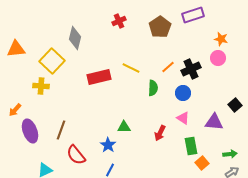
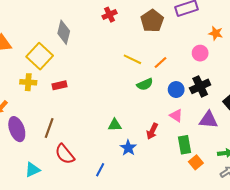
pink circle: (218, 58) -> (200, 53), moved
yellow line: (131, 68) -> (132, 59), moved
black cross: (191, 69) -> (200, 86), moved
red rectangle: (99, 77) -> (60, 85), moved, size x0.6
green semicircle: (153, 88) -> (145, 84), turned 63
blue star: (108, 145) -> (128, 148), moved

